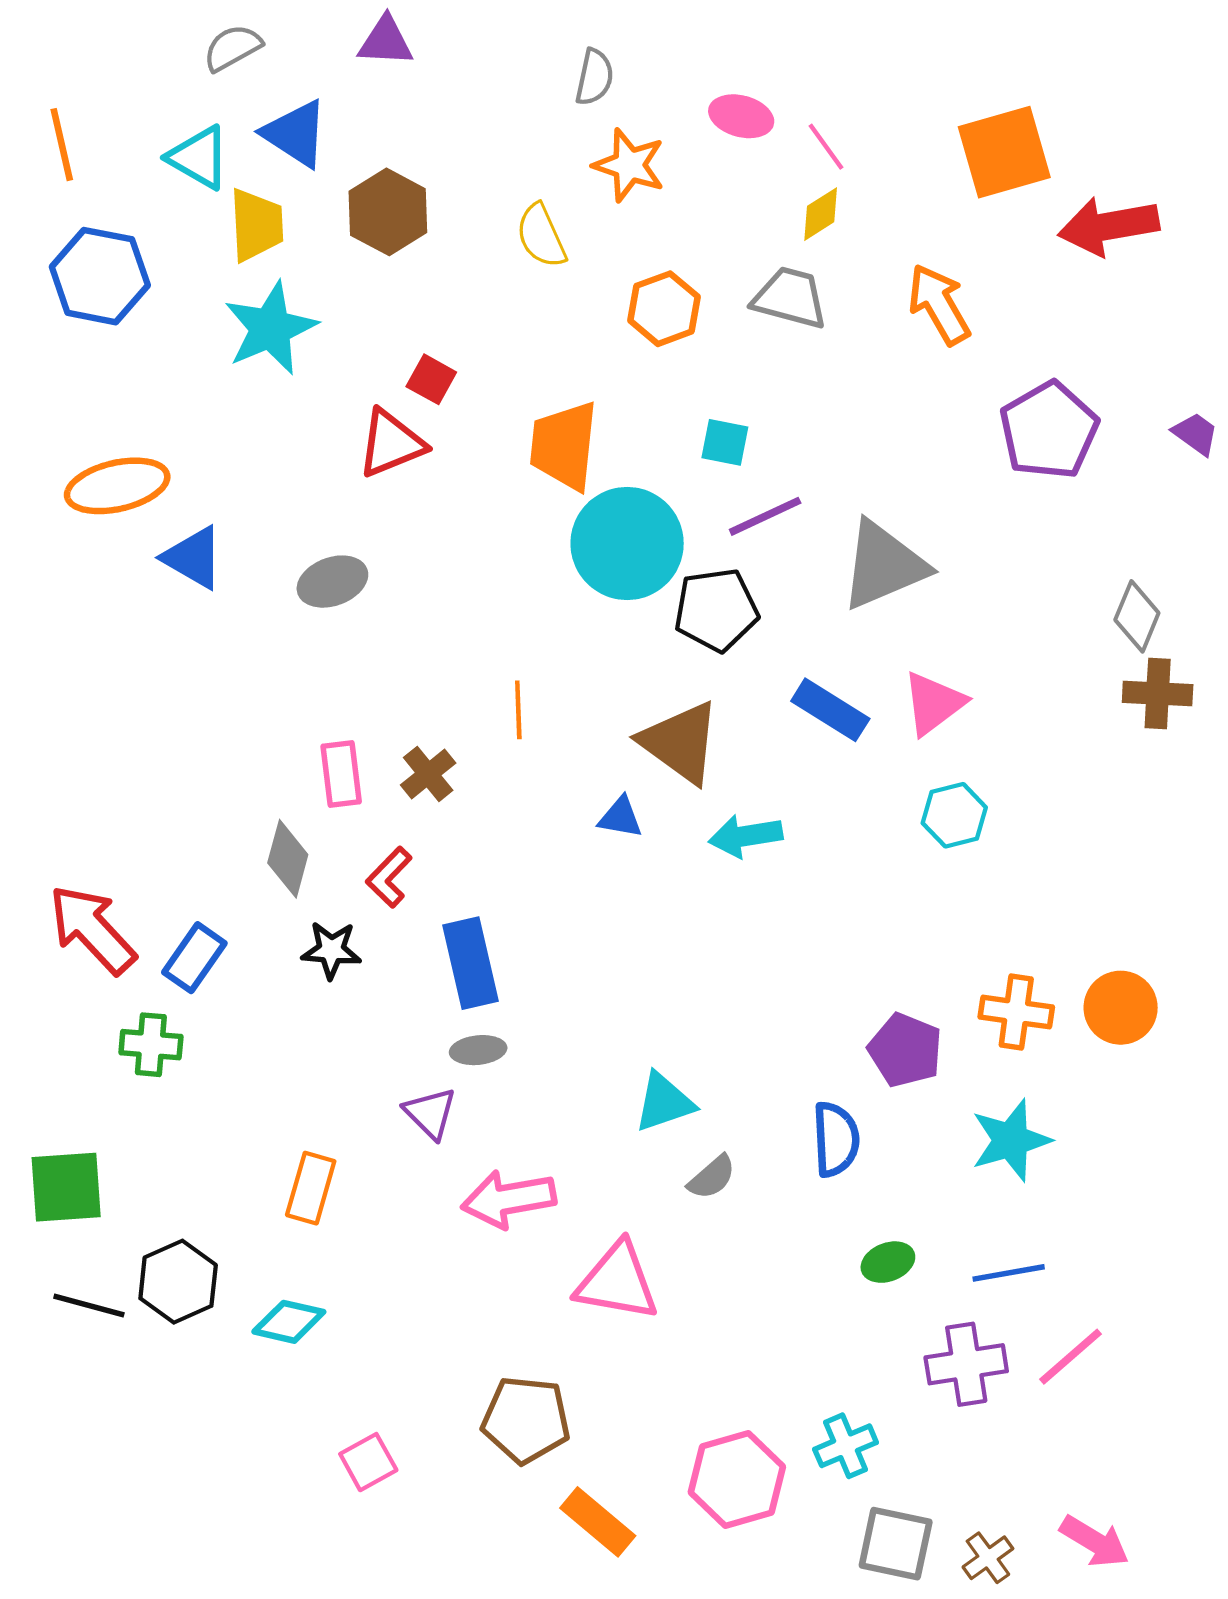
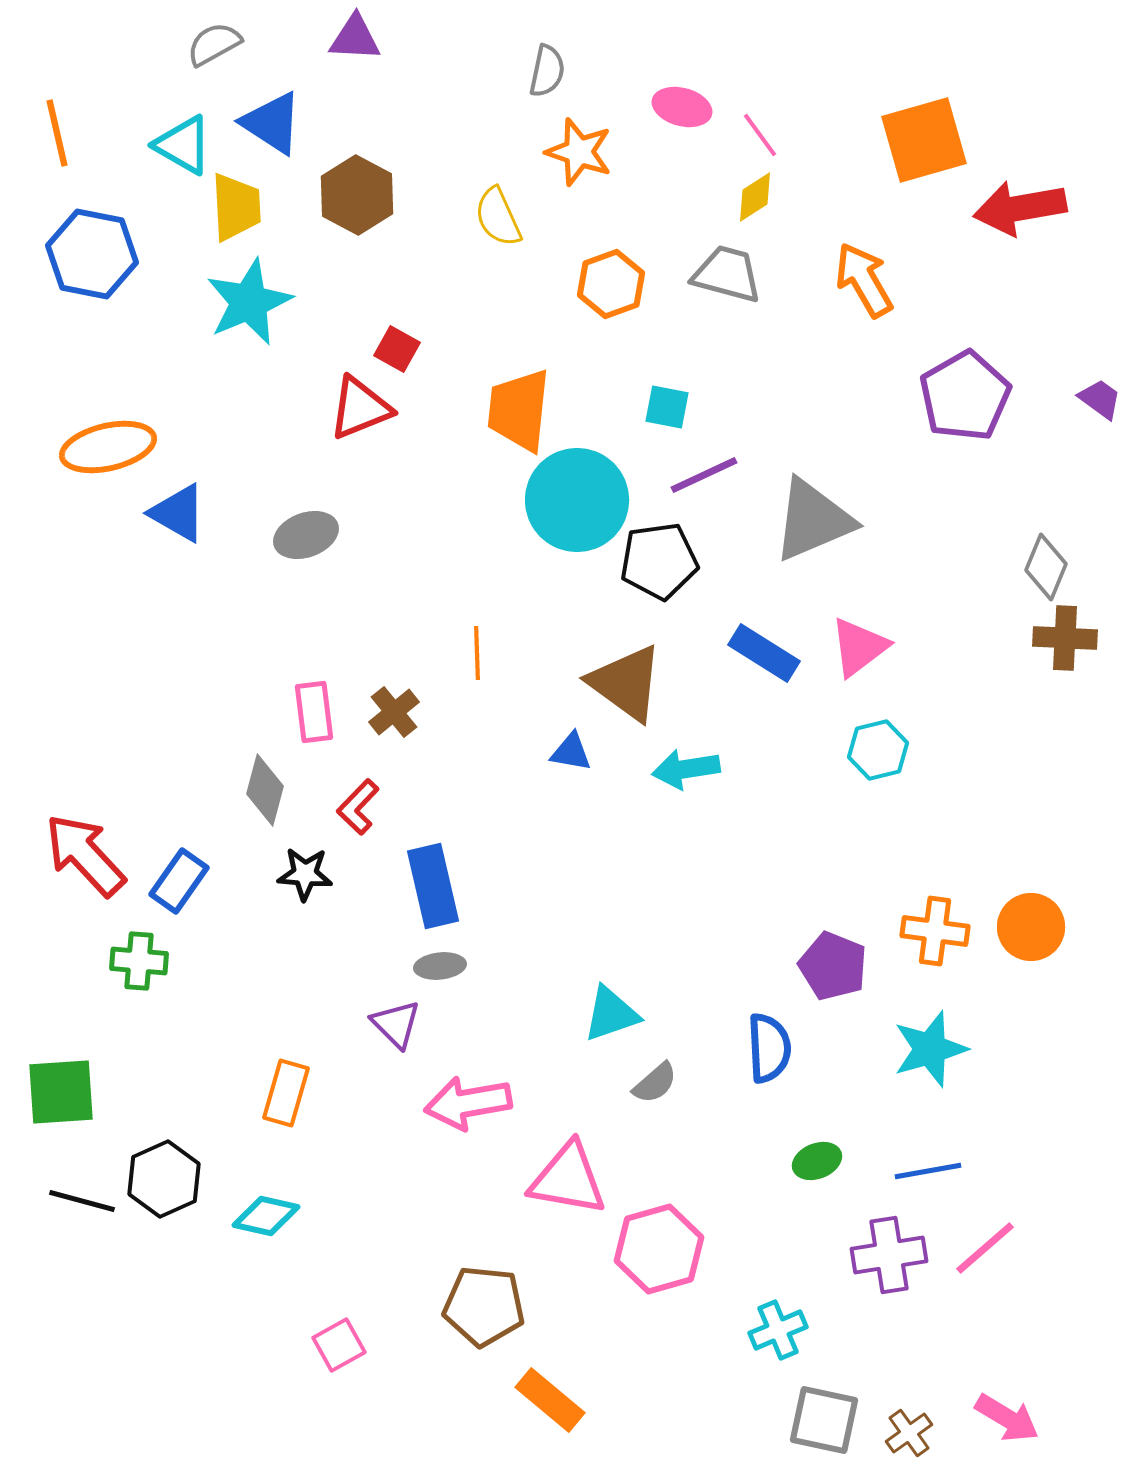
pink hexagon: (737, 1479) -> (659, 1249), moved

